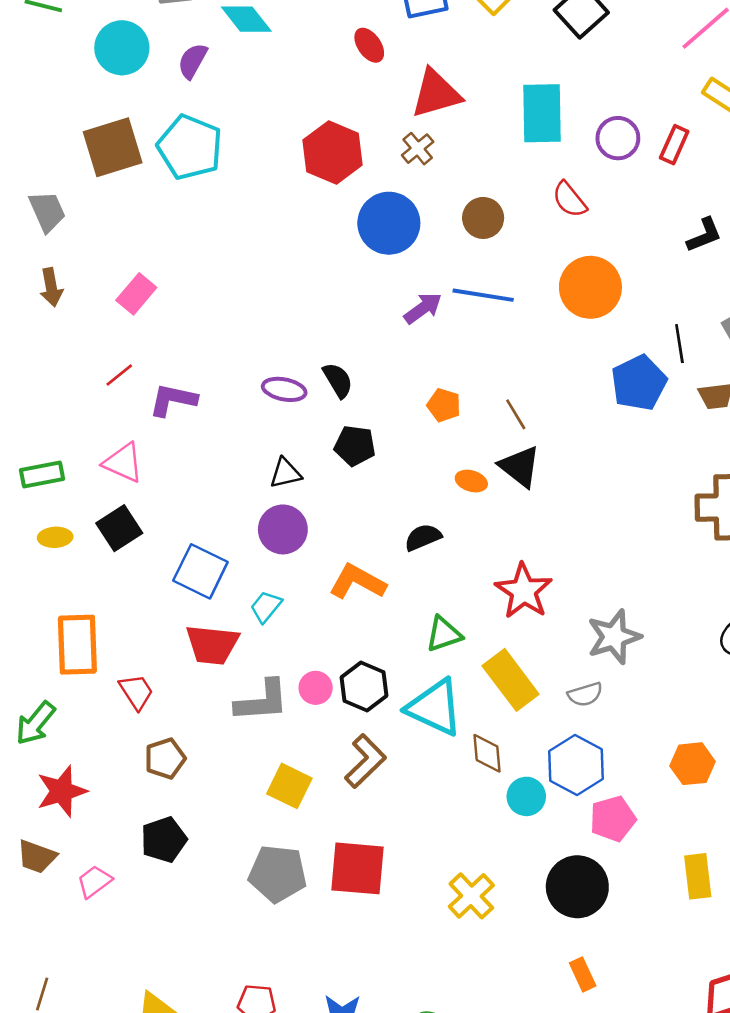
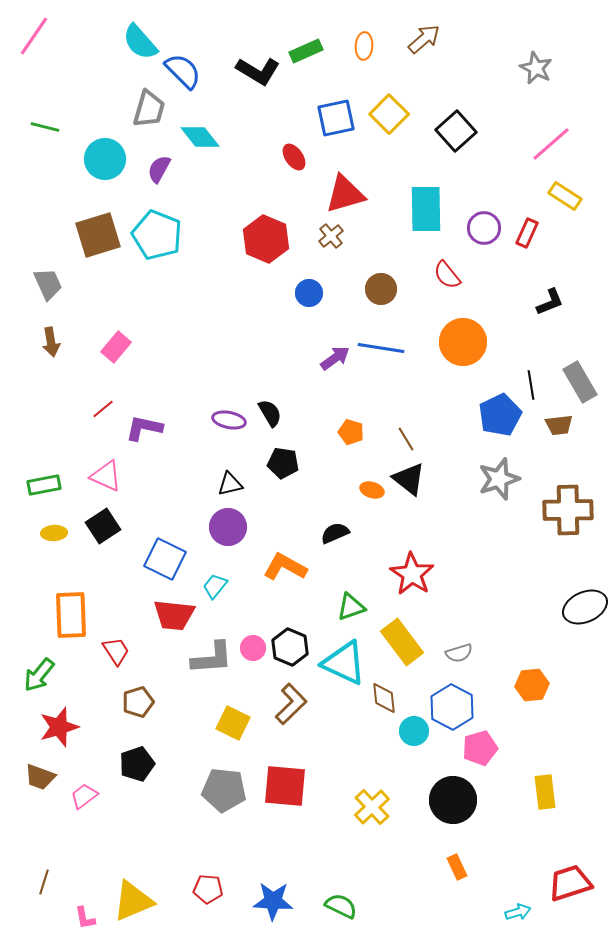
blue circle: (389, 223) -> (309, 293), size x0.6
gray star: (614, 637) -> (499, 479), moved
orange hexagon: (693, 764) -> (532, 685), moved

